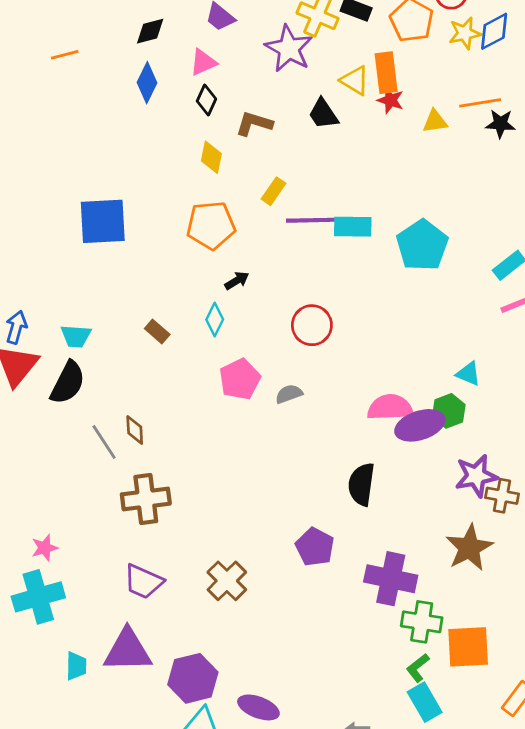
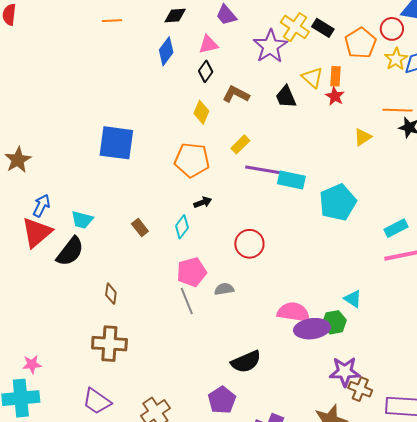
yellow star: (465, 33) -> (396, 59), turned -30
orange rectangle: (386, 73) -> (335, 76), size x0.7
yellow triangle: (435, 121) -> (363, 137), moved, turned -36
gray line: (104, 442) -> (187, 301), moved
black semicircle: (361, 484) -> (246, 362), moved, turned -132

